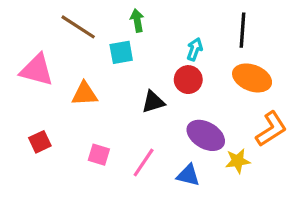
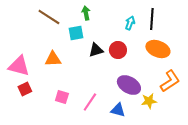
cyan arrow: (195, 49) -> (130, 23), moved
pink triangle: (37, 70) -> (19, 66), moved
black triangle: (153, 102) -> (96, 50), moved

